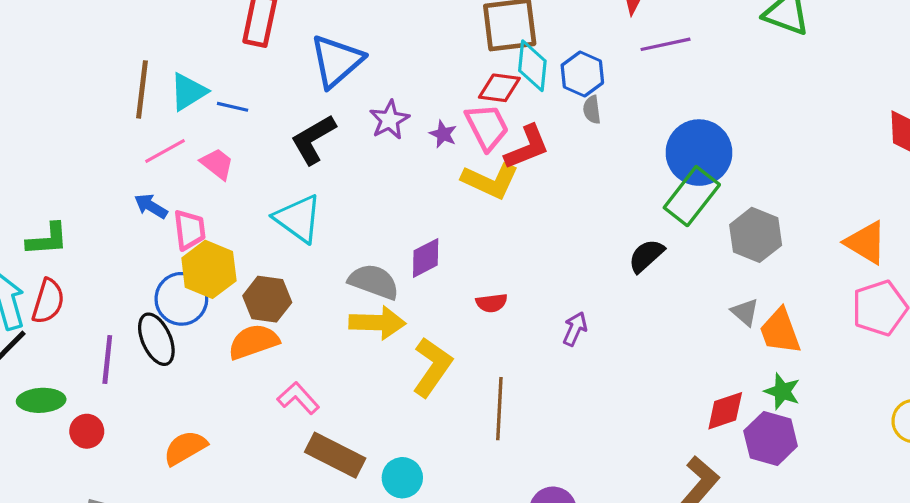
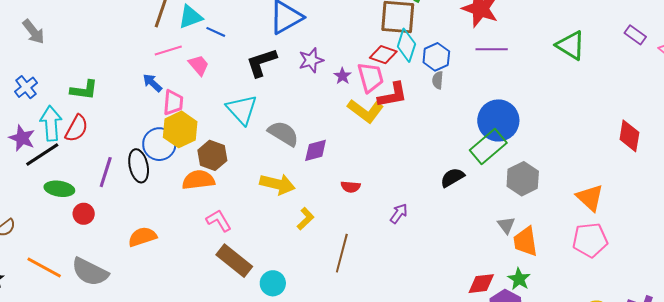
gray semicircle: (374, 282) -> (283, 134), moved
yellow L-shape: (432, 367) -> (306, 219), size x0.6

